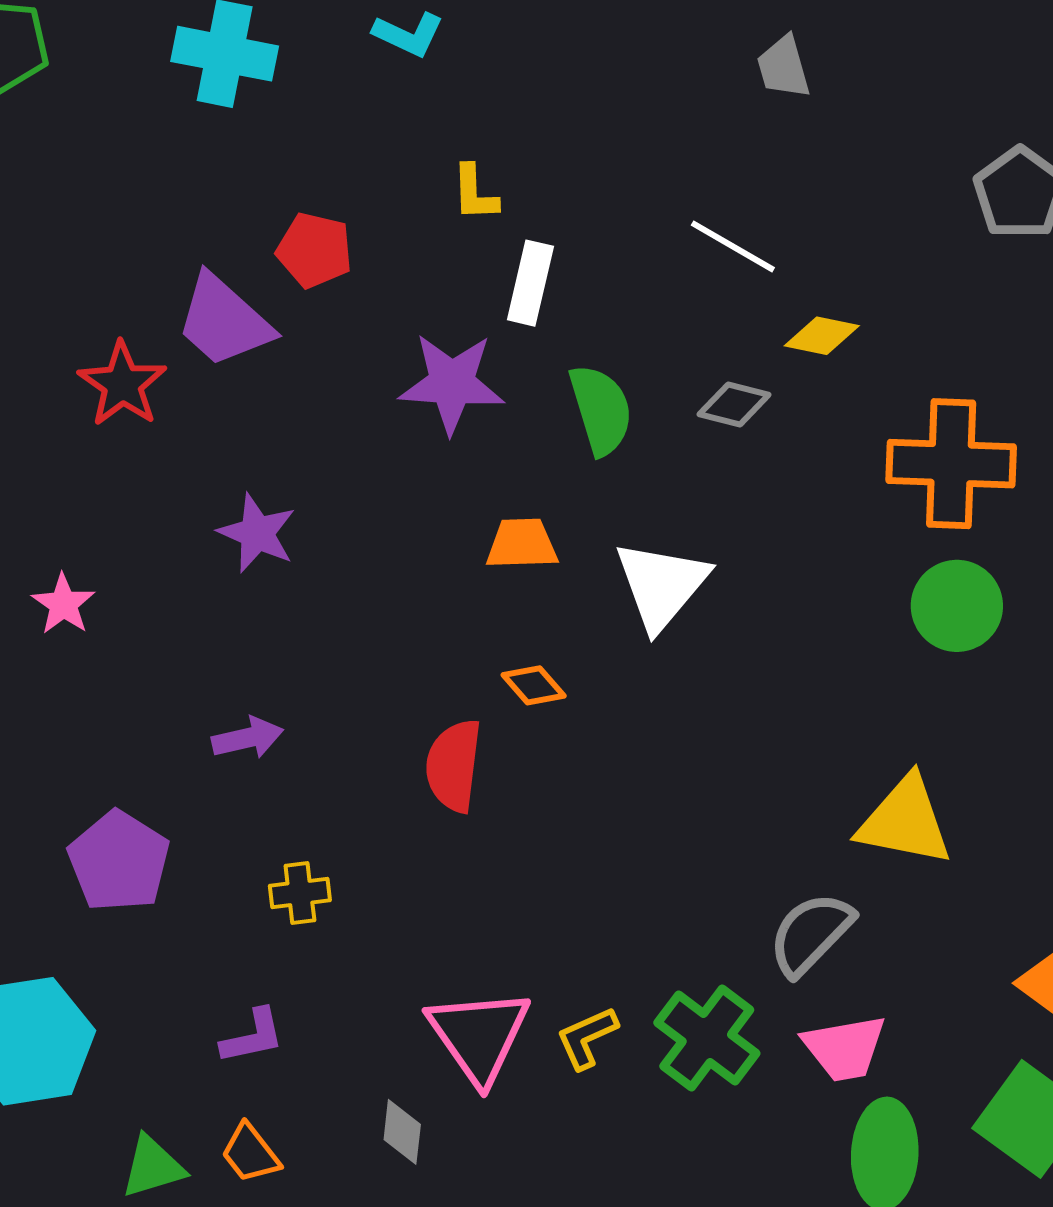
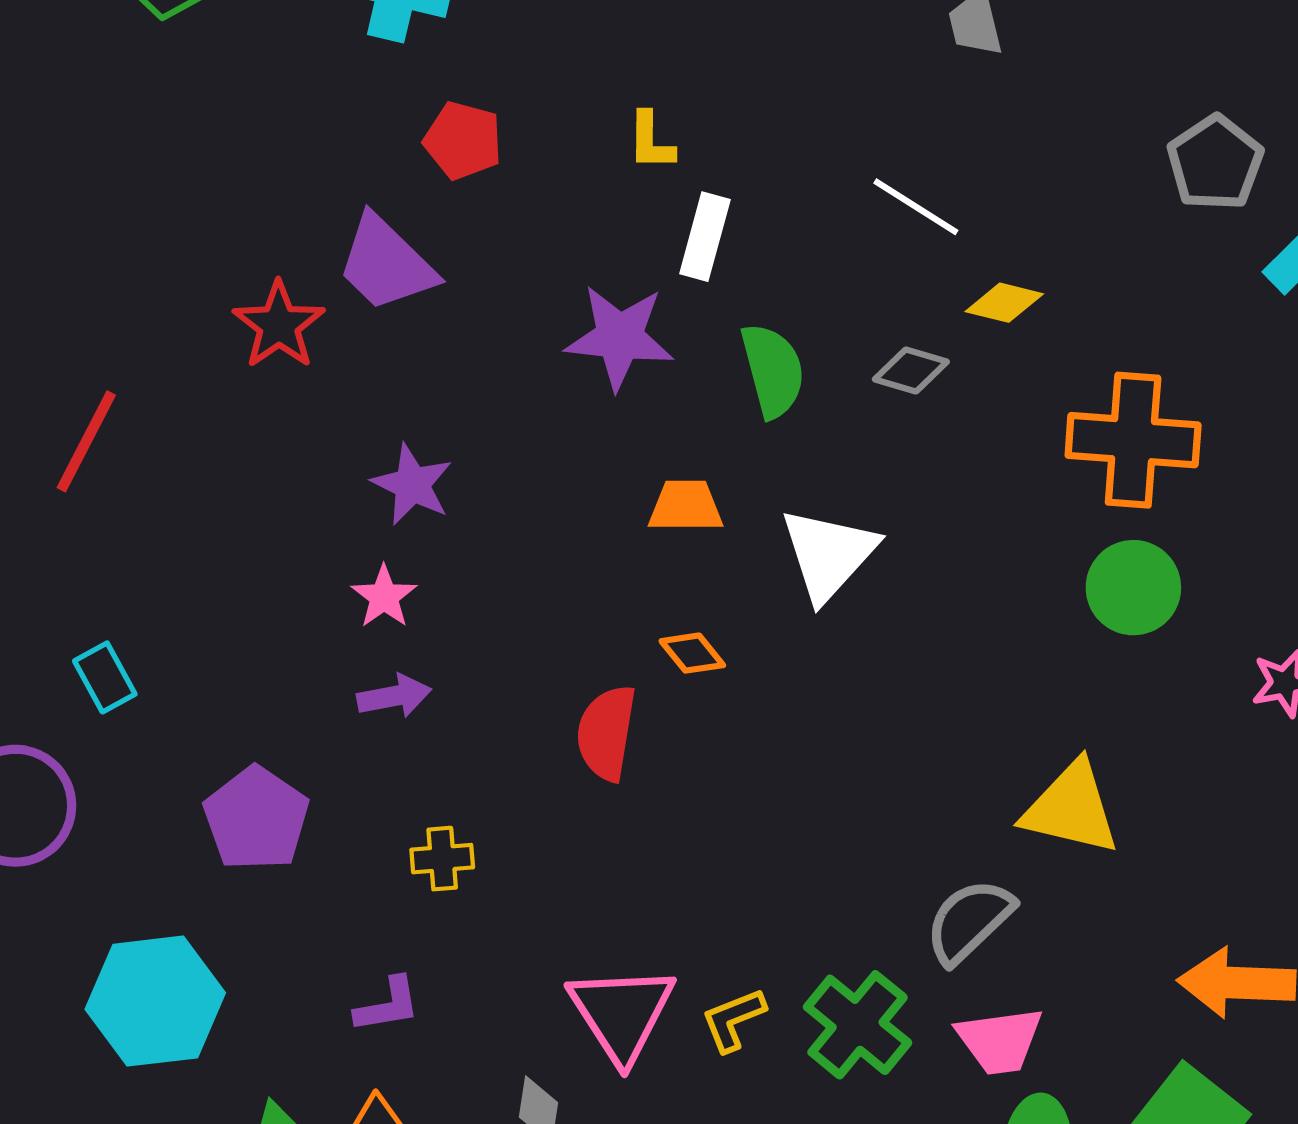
red pentagon: (314, 250) -> (463, 141), moved
pink star: (63, 604) -> (384, 597), moved

